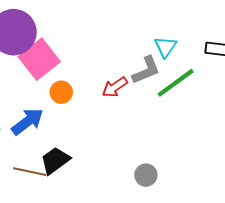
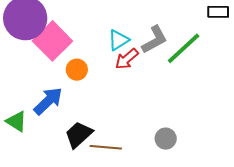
cyan triangle: (166, 47) -> (118, 40), moved, turned 30
brown line: (30, 172) -> (106, 147), moved

